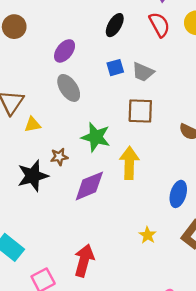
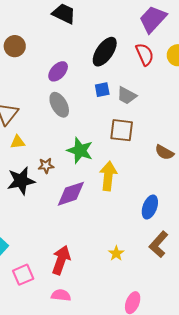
black ellipse: (115, 25) -> (105, 52), size x1.4
yellow triangle: (33, 124) -> (18, 142), moved
yellow star: (148, 235) -> (116, 253), moved

